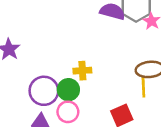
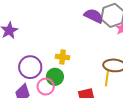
green circle: (68, 90) -> (55, 77), moved

